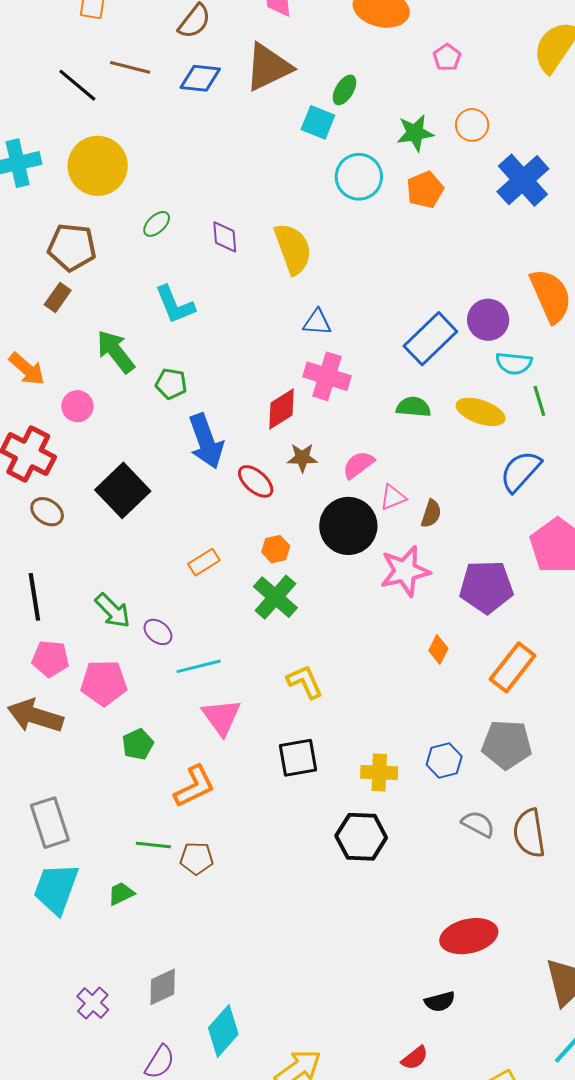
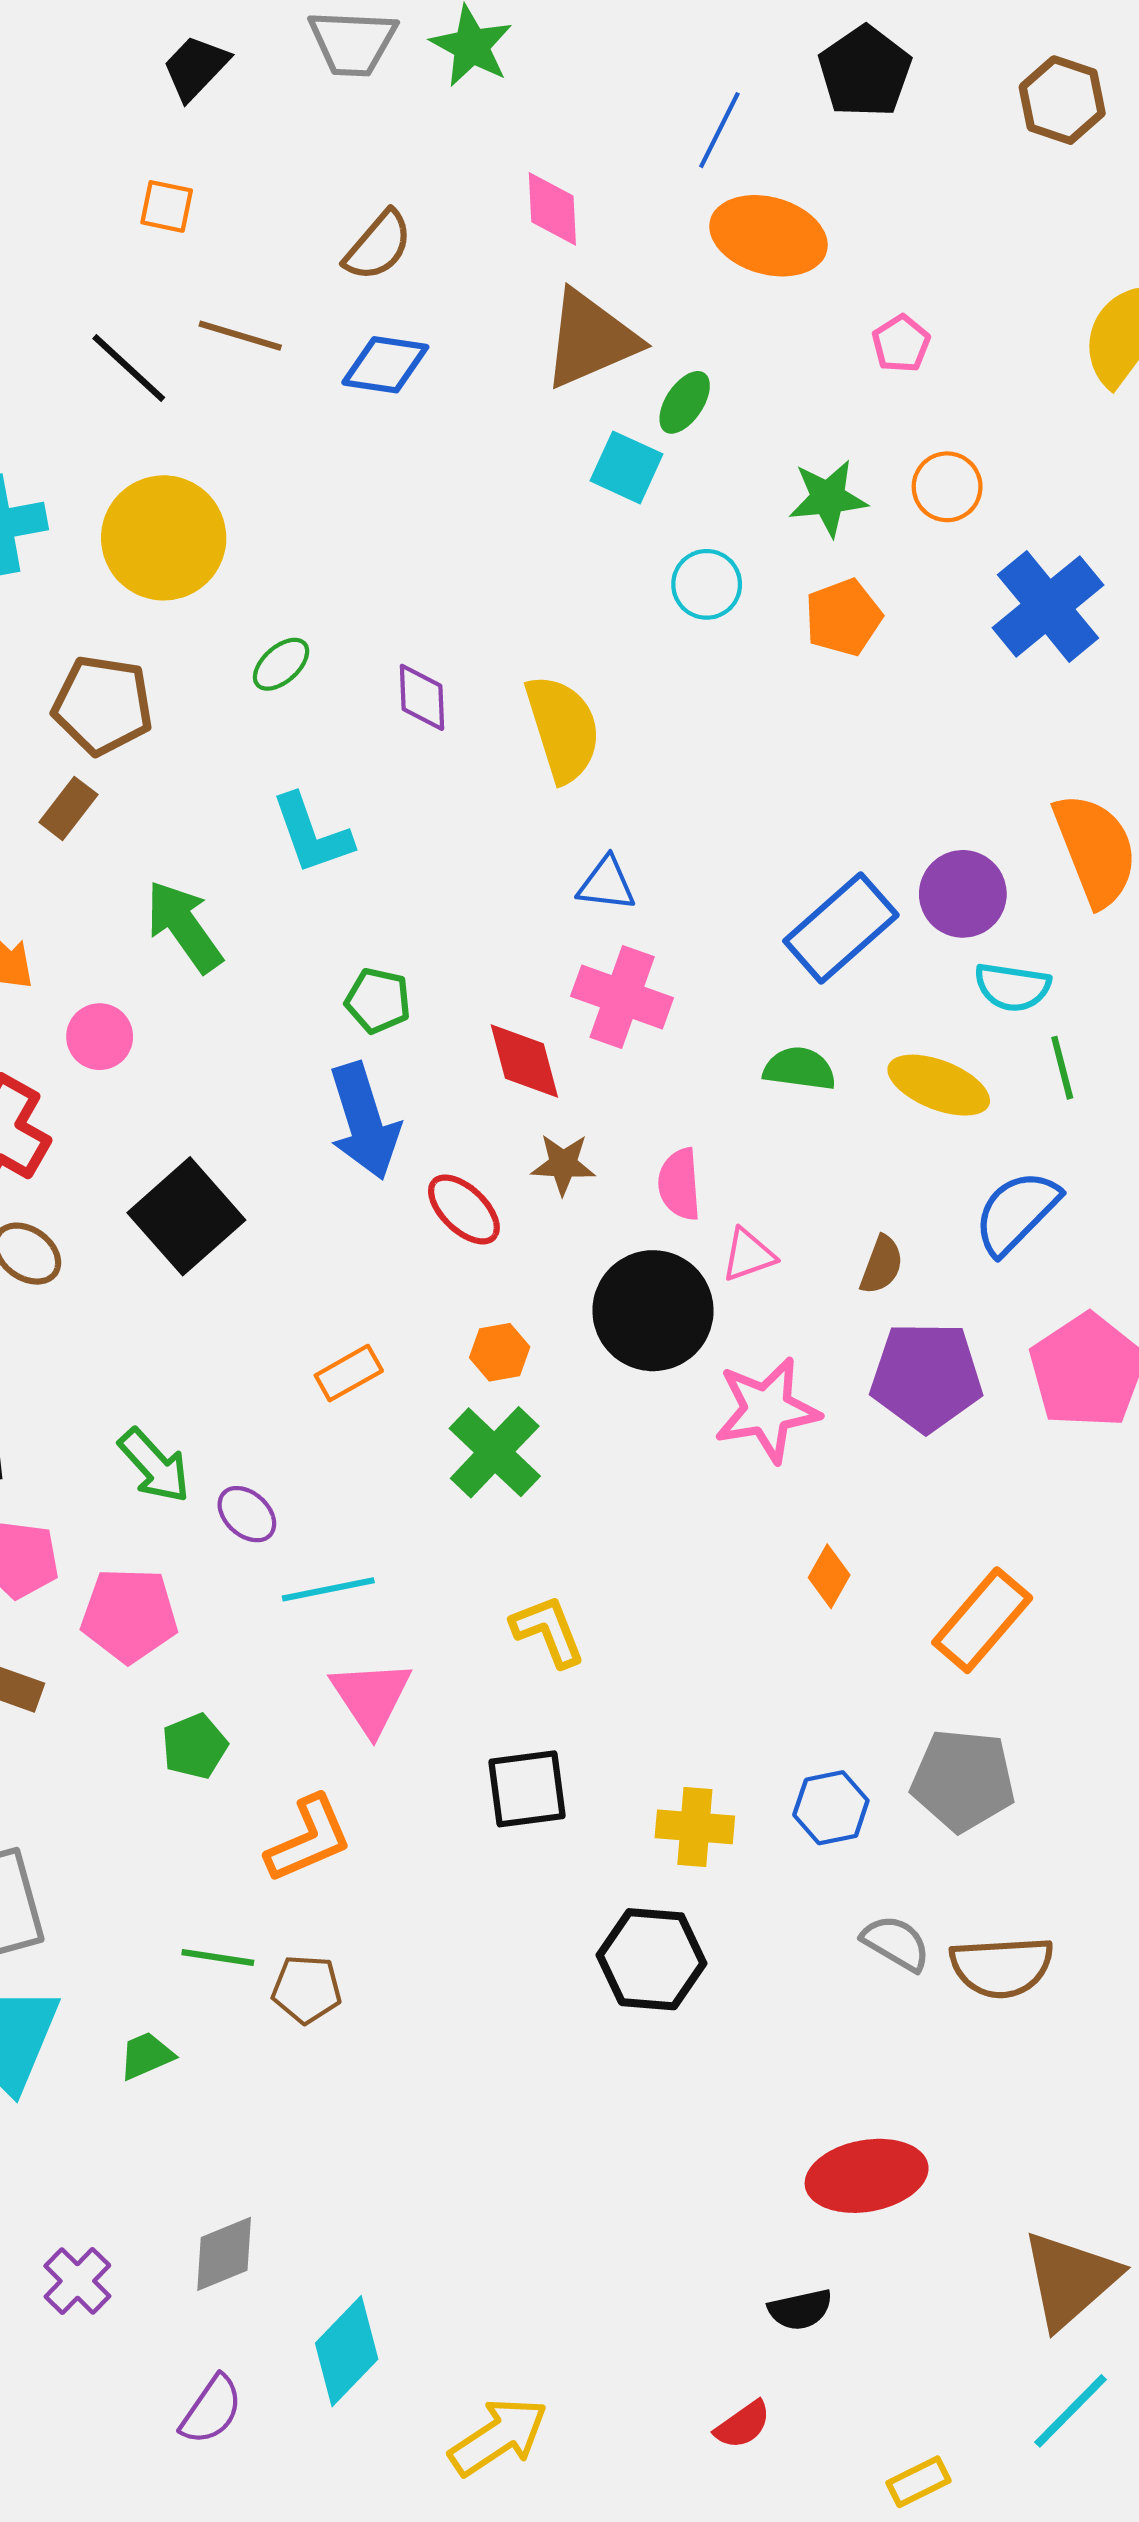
brown triangle: (268, 67) -> (590, 339), moved
cyan circle: (359, 177) -> (707, 584), size x0.7
green pentagon: (171, 384) -> (378, 1001), moved
red diamond: (281, 409) -> (524, 1061), turned -75
pink semicircle: (358, 465) -> (679, 1184), turned -60
brown semicircle: (431, 514) -> (882, 1265), moved
purple pentagon: (486, 587) -> (926, 1377), moved
brown semicircle: (529, 833) -> (1002, 1967), turned -87

